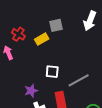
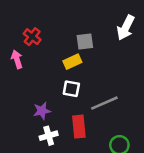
gray square: (56, 25) -> (85, 41), moved
yellow rectangle: (42, 39) -> (72, 62), moved

